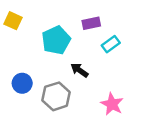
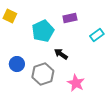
cyan rectangle: (111, 44) -> (97, 35), moved
pink star: (112, 104) -> (76, 83), moved

